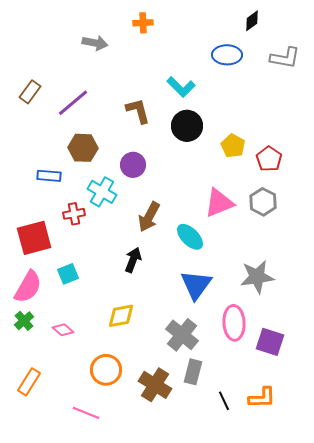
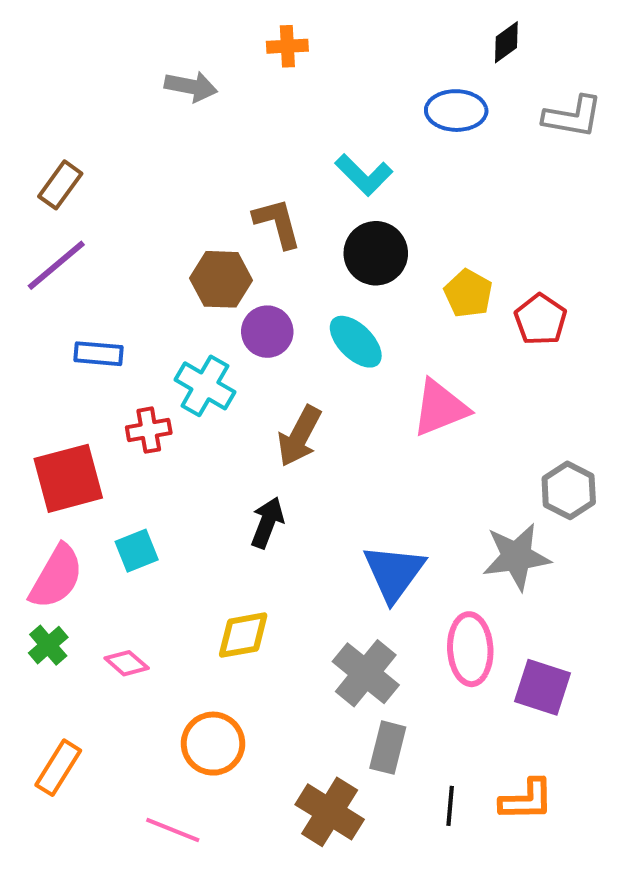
purple line: (73, 103) -> (56, 265), moved
brown hexagon: (83, 148) -> (221, 279), moved
gray hexagon: (263, 202) -> (569, 490), moved
cyan ellipse: (190, 237) -> (356, 342), moved
brown cross: (155, 385) -> (330, 812), moved
black line: (224, 401) -> (450, 806), turned 30

